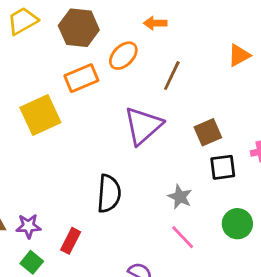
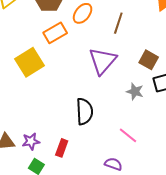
brown square: (208, 132) -> (149, 60), turned -30
gray star: (180, 197) -> (135, 91), moved
pink line: (183, 237) -> (128, 135), moved

